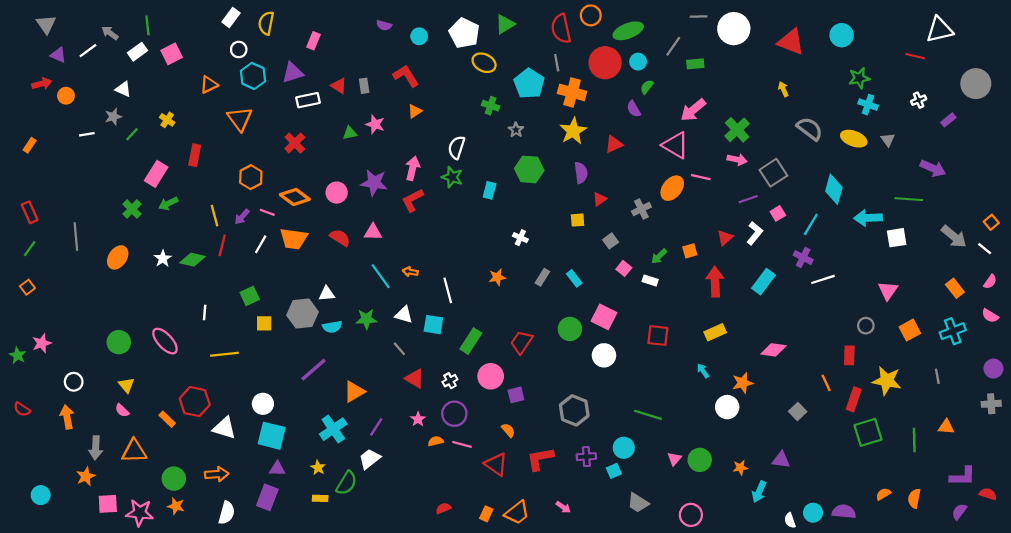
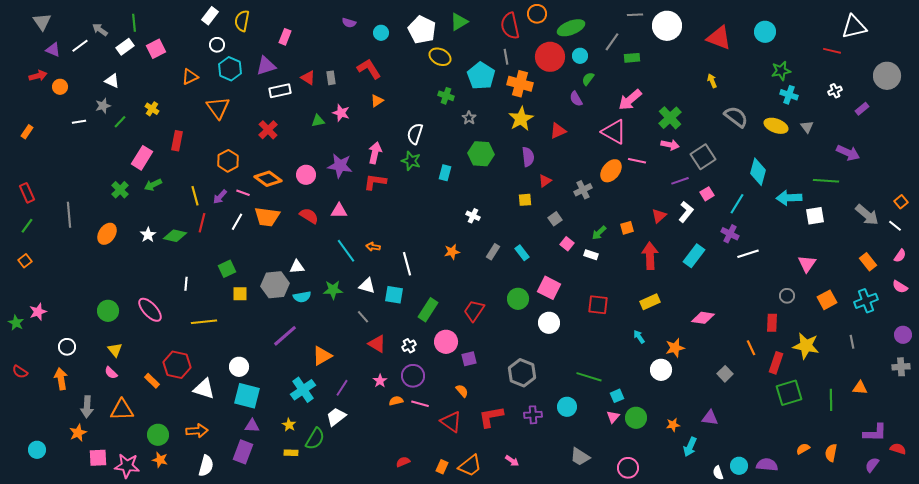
red L-shape: (413, 200) -> (375, 182), turned 35
cyan square: (614, 471) -> (617, 396), moved

